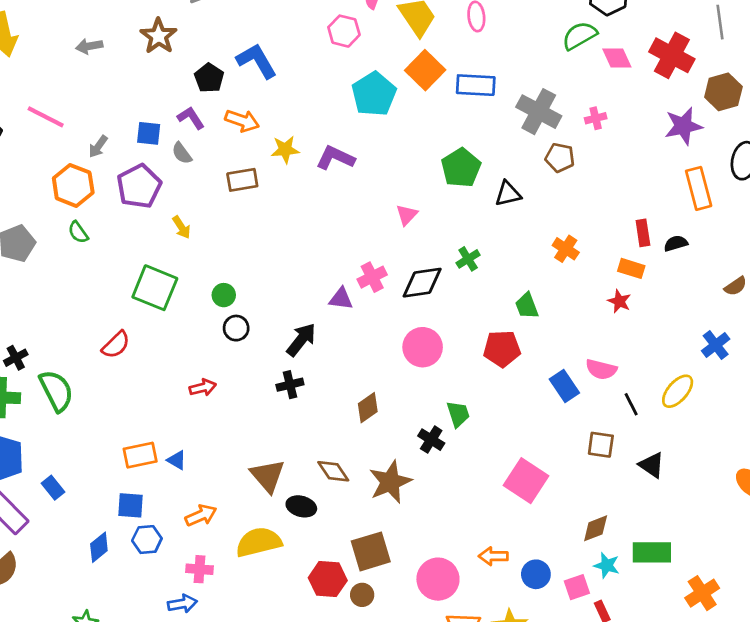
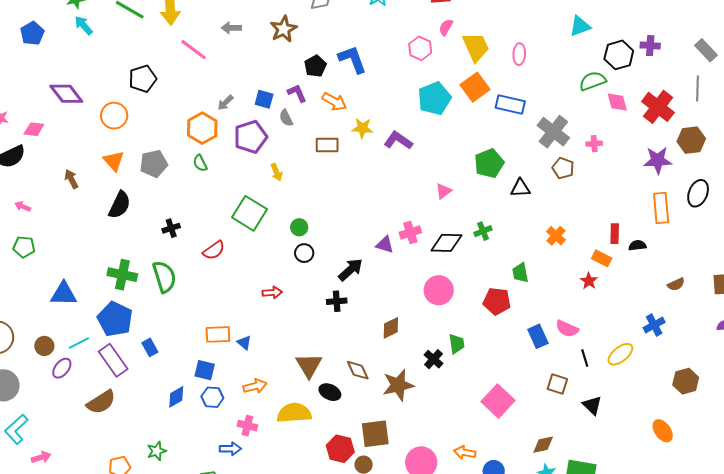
pink line: (46, 117) -> (193, 50), moved
black cross: (16, 358) -> (171, 228), moved

